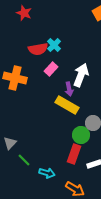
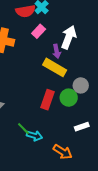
red rectangle: (74, 154) -> (48, 100), moved
green line: (24, 160) -> (23, 129), moved

